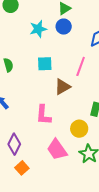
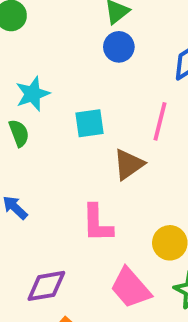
cyan star: (38, 29) -> (33, 94), moved
purple diamond: (14, 144) -> (46, 286), turned 60

